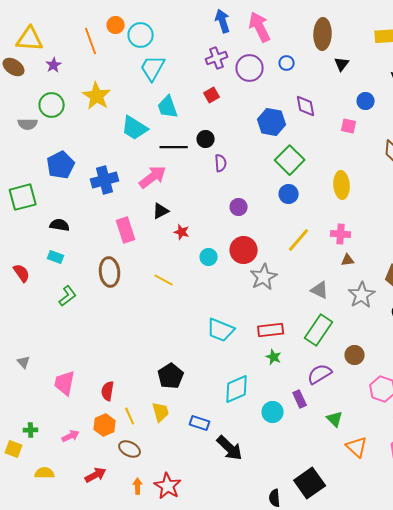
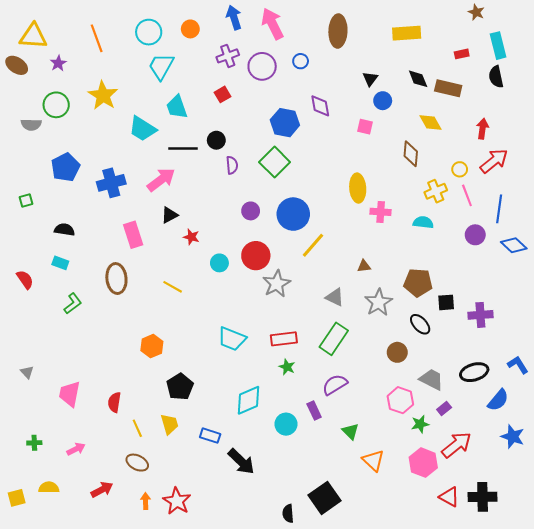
orange circle: (116, 25) -> (190, 29), moved
black triangle: (342, 64) -> (370, 79), moved
green square: (290, 160) -> (275, 162), moved
blue circle: (289, 194) -> (293, 214), moved, size x1.6
green square: (23, 197) -> (26, 201), size x0.5
pink cross: (341, 234) -> (381, 212), moved
brown circle: (355, 355) -> (397, 352), moved
orange hexagon: (105, 425) -> (152, 346), moved
yellow square: (14, 449) -> (17, 498), moved, turned -36

